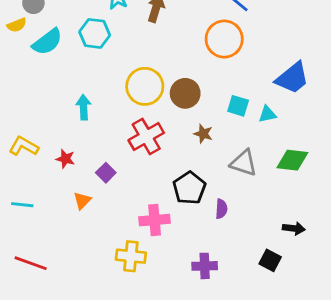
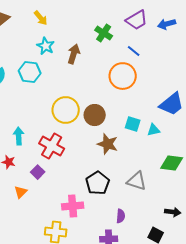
cyan arrow: (84, 107) -> (19, 136), moved
brown star: (203, 134) -> (108, 144), size x1.5
red cross: (146, 136) -> (52, 146), moved, turned -30
gray triangle: (244, 163) -> (137, 181), moved
purple semicircle: (221, 209) -> (121, 216), moved

